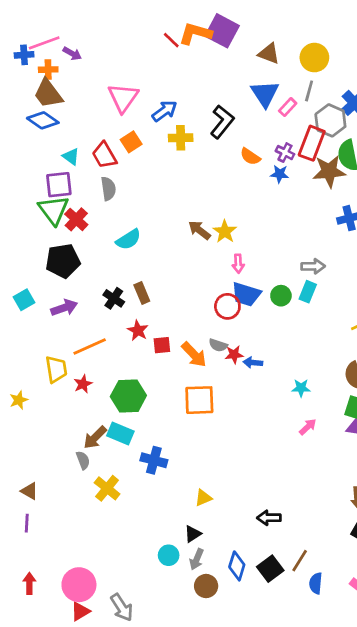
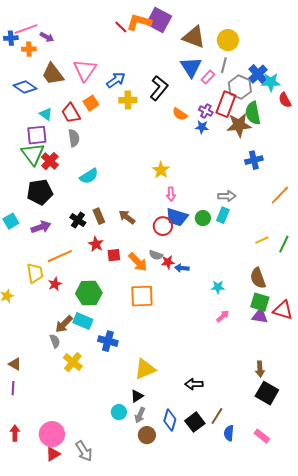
brown triangle: (269, 54) -> (194, 37), size x1.4
brown trapezoid: (48, 94) -> (53, 74), moved
brown arrow: (199, 230) -> (127, 217), moved
yellow triangle: (203, 498) -> (145, 369), size x1.6

